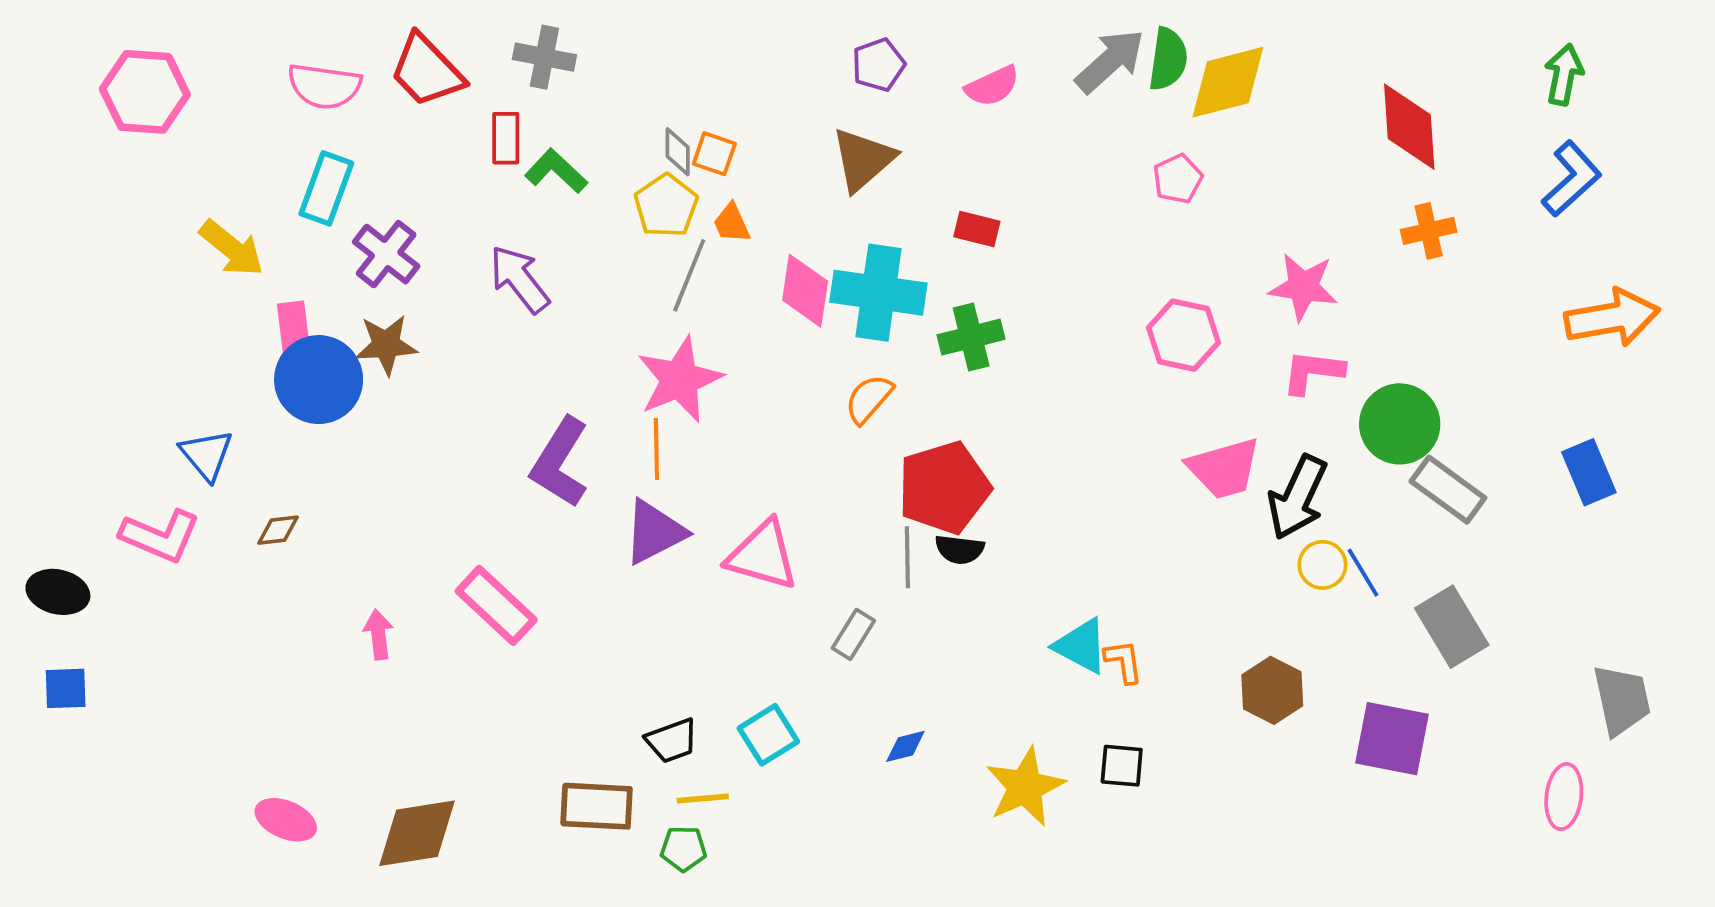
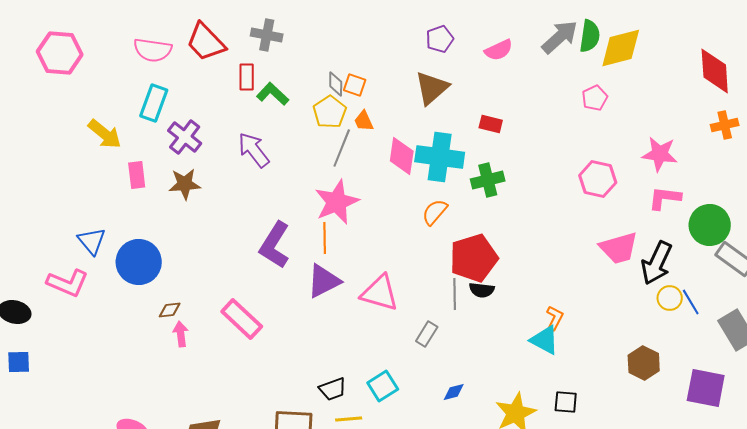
blue circle: (319, 380) -> (139, 262), moved
brown diamond: (278, 530) -> (170, 310), moved
orange L-shape: (1124, 661) -> (555, 318), moved, turned 35

